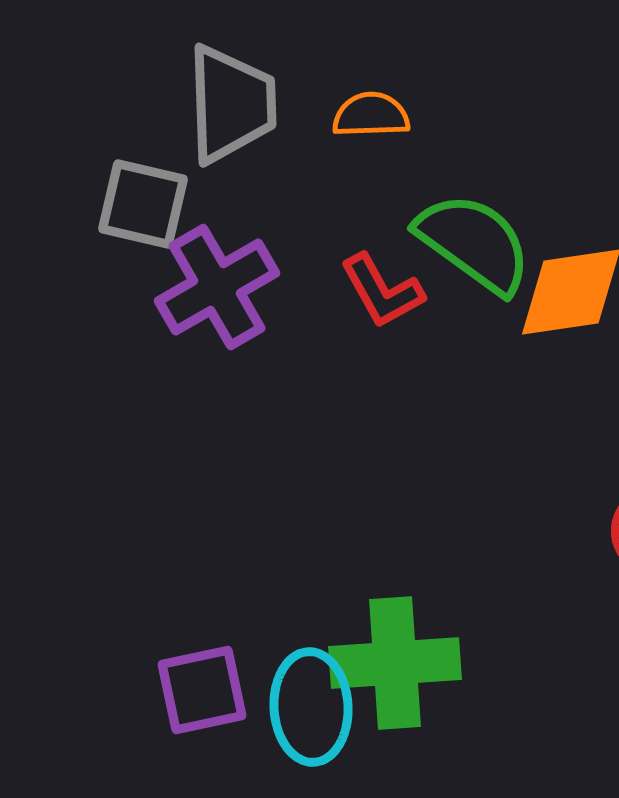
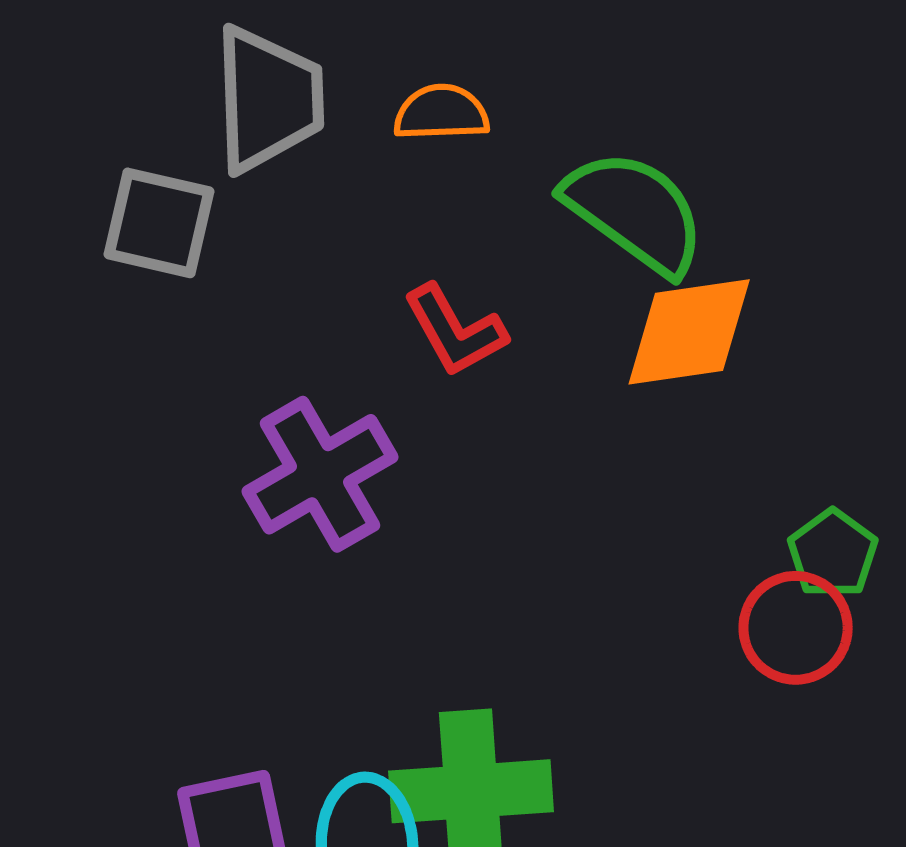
green semicircle: (474, 243) -> (635, 212), moved
purple cross: (217, 287) -> (320, 474), moved

